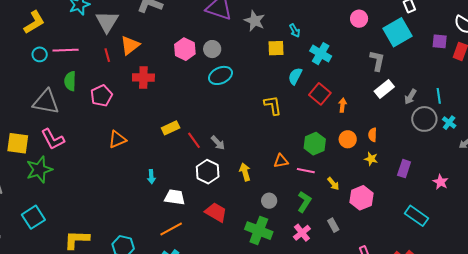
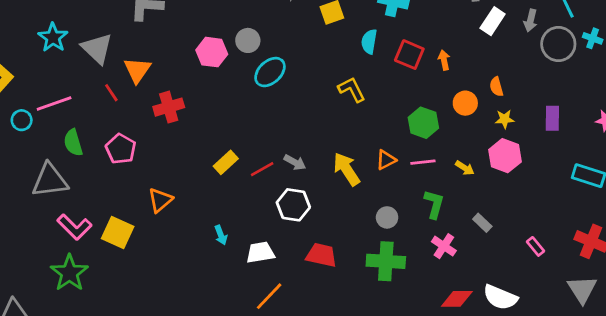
red line: (194, 140) -> (262, 169), turned -66
yellow square: (18, 143) -> (118, 232), moved, turned 35
yellow arrow: (245, 172) -> (347, 169), moved, size x1.4
pink hexagon: (361, 198) -> (505, 156), moved

